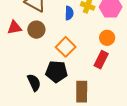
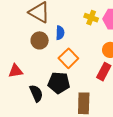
blue semicircle: (69, 13) -> (60, 33), moved
red triangle: (14, 28) -> (16, 71), moved

